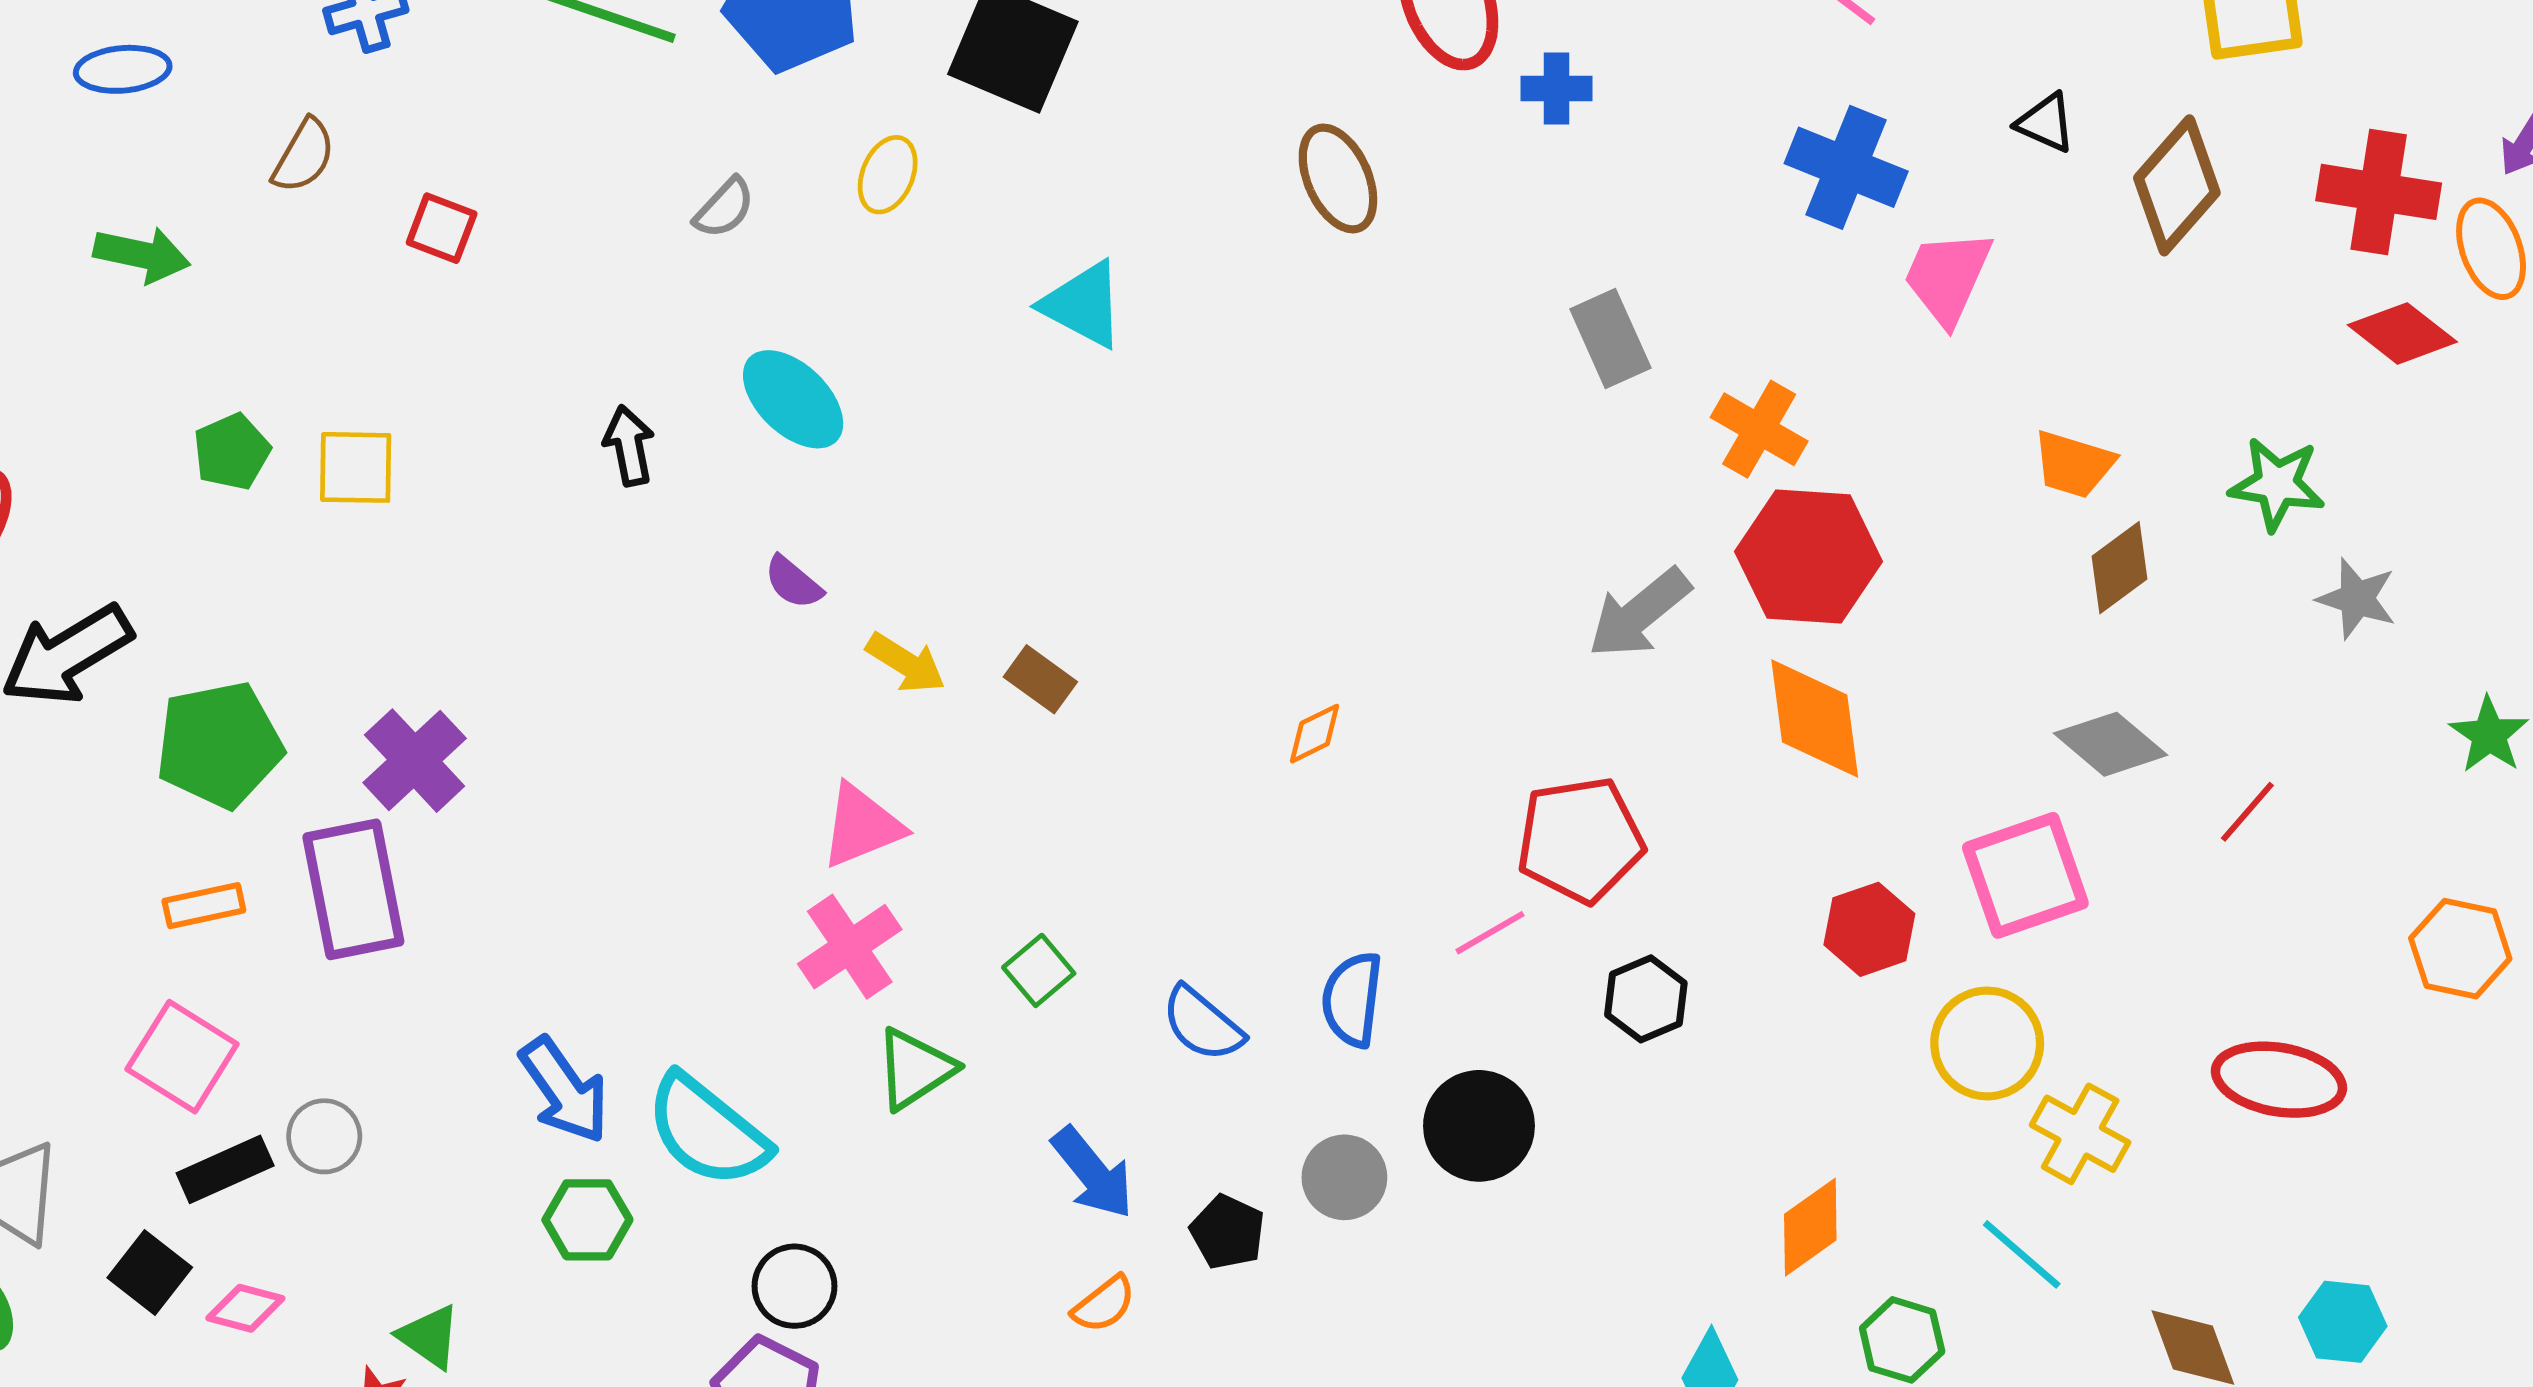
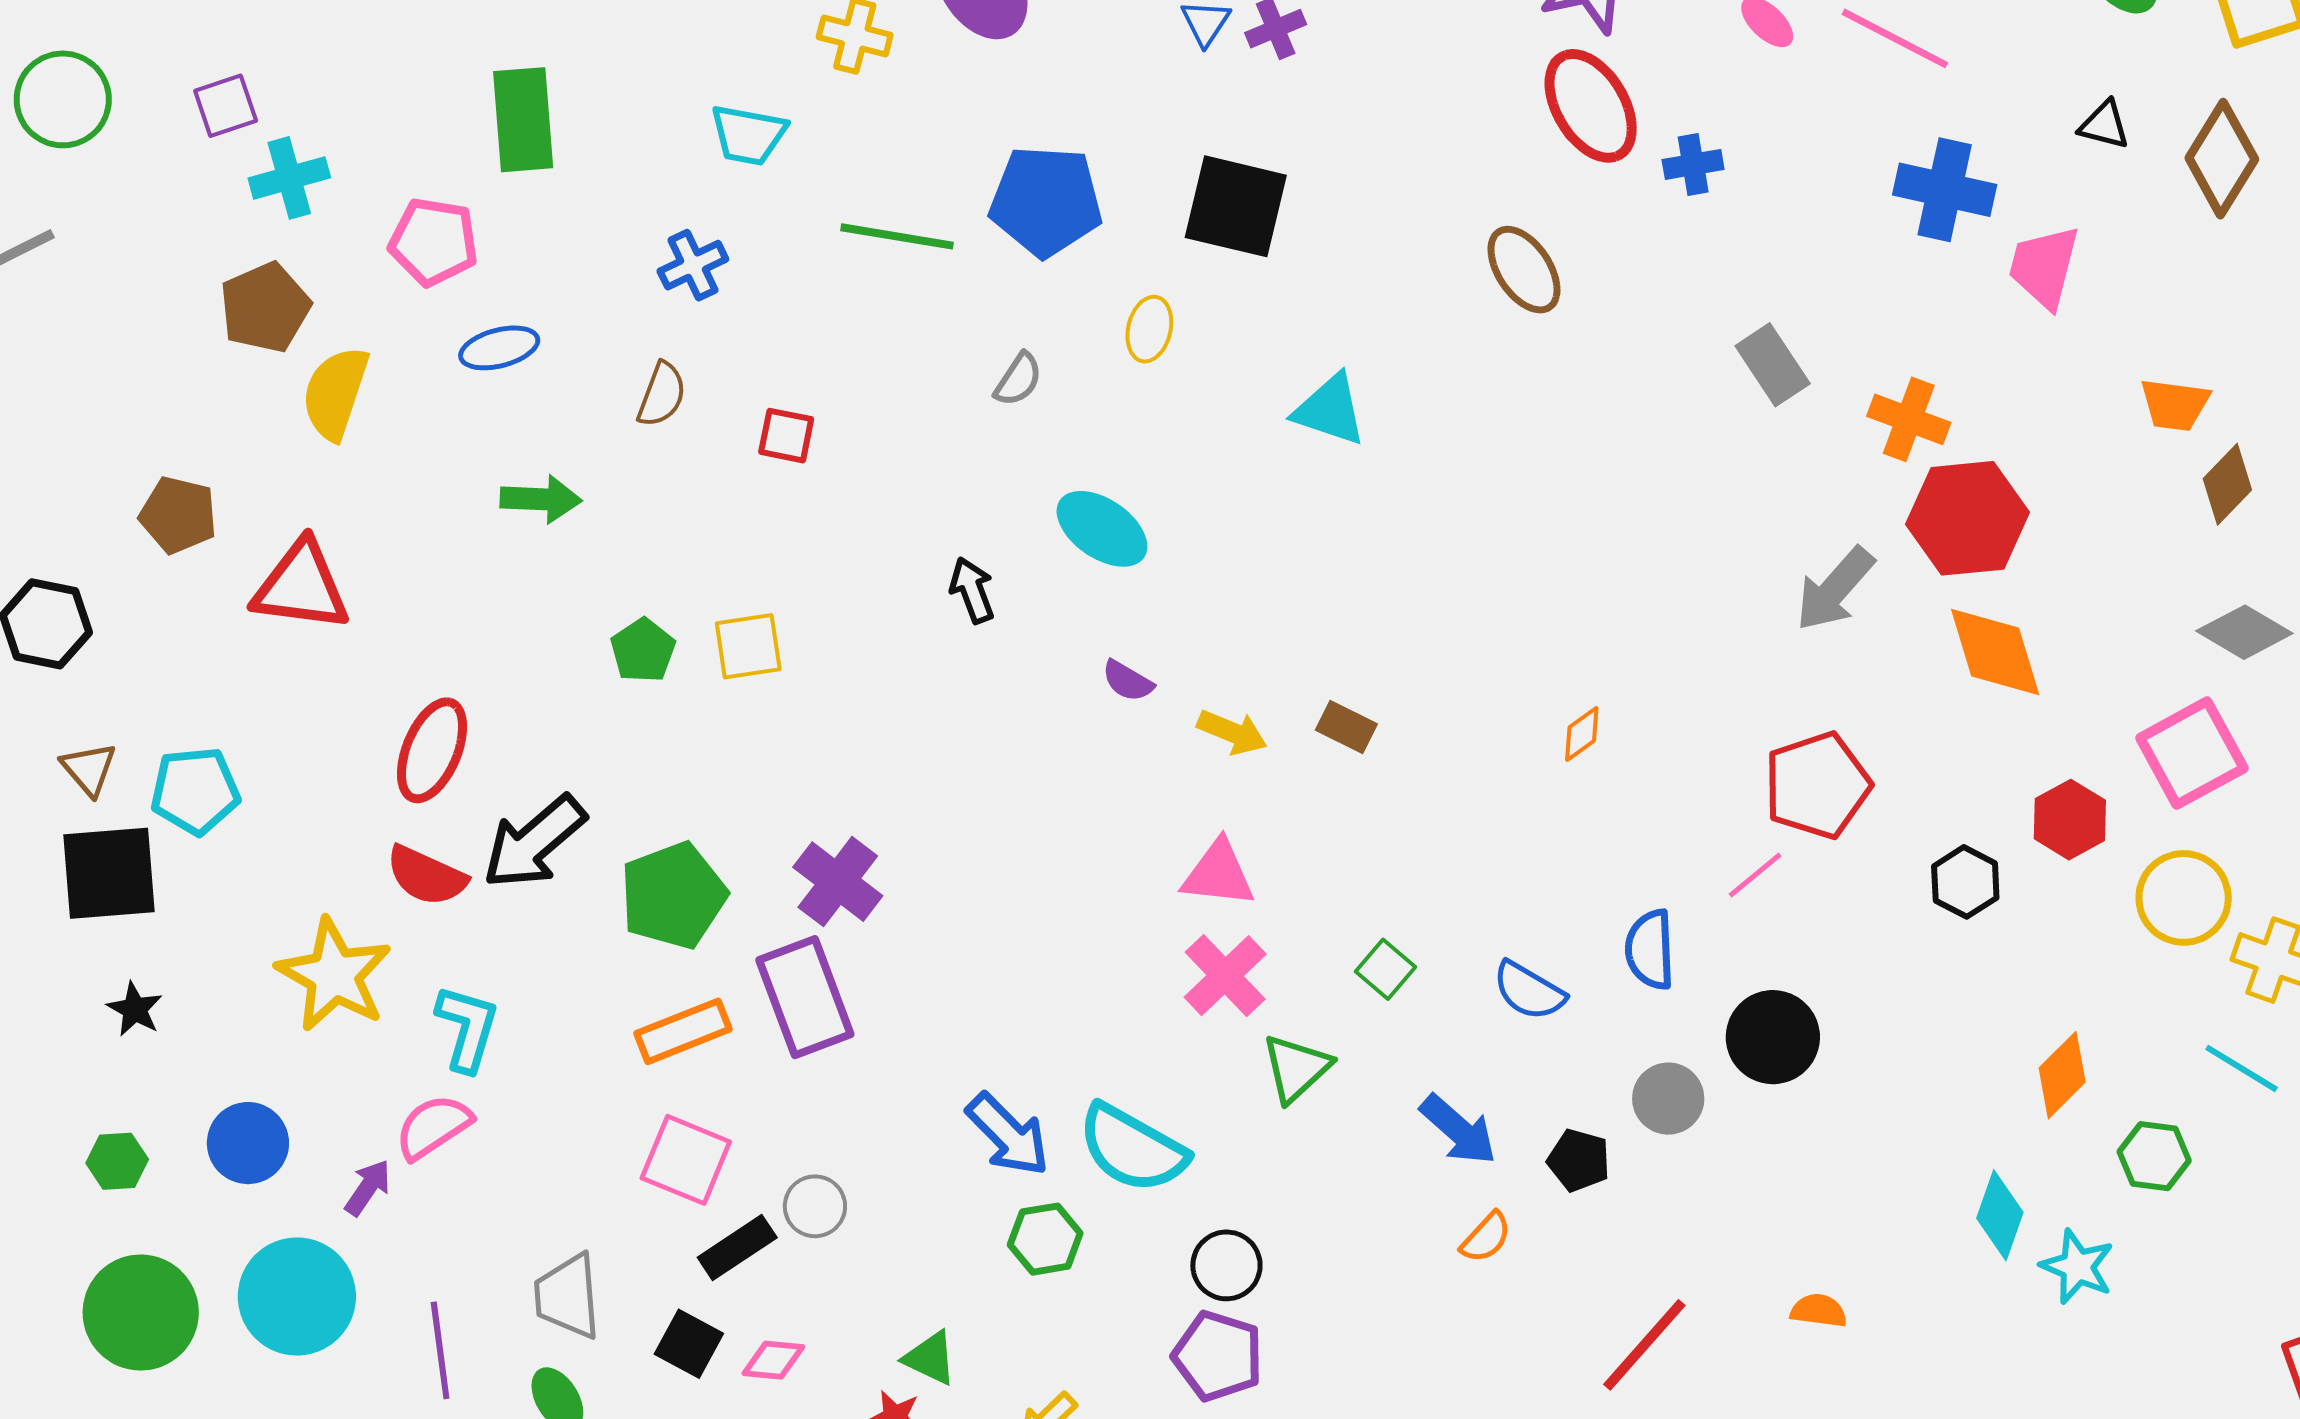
pink triangle: (862, 826) -> (1218, 874), turned 38
orange rectangle: (204, 906) -> (683, 1031), size x1.4
black hexagon: (1646, 999) -> (1965, 882), moved

